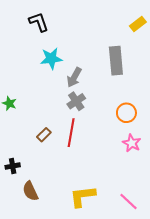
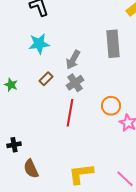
cyan star: (51, 58) -> (39, 44), moved
orange circle: (126, 113) -> (111, 106), moved
brown rectangle: (44, 135) -> (46, 79), moved

